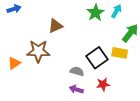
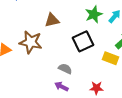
black square: (97, 58) -> (83, 41), moved
red star: (103, 84) -> (96, 88), moved

